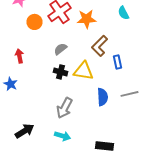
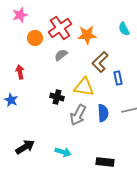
gray semicircle: (60, 49) -> (61, 55), moved
black cross: (60, 72) -> (57, 97), moved
gray arrow: (64, 108) -> (78, 115), moved

